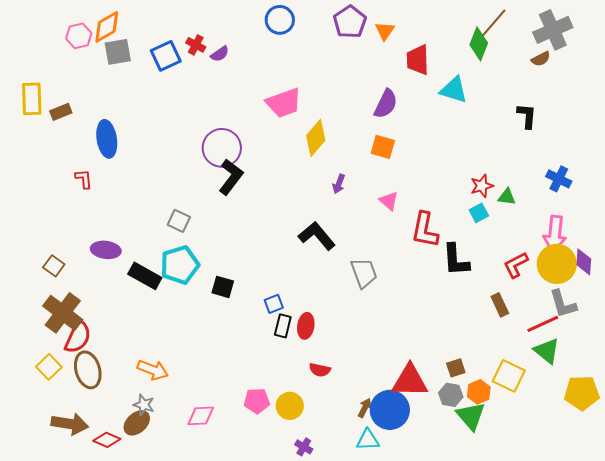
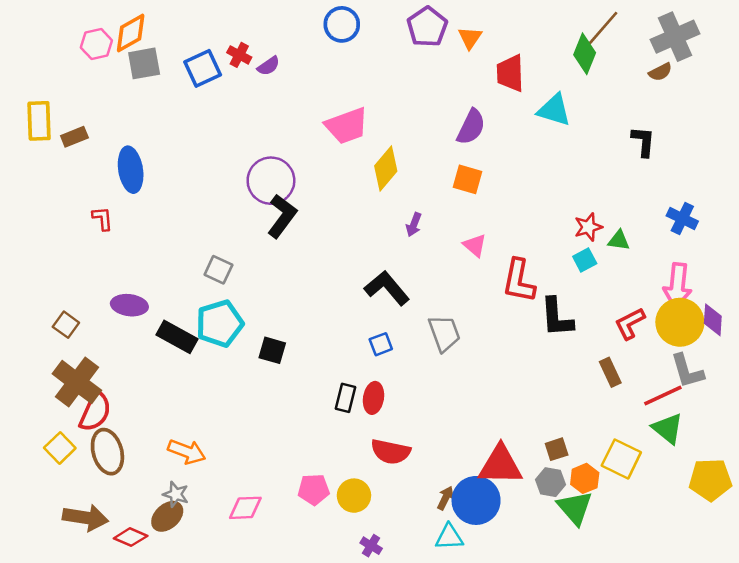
blue square: (274, 304) -> (381, 344), moved
red semicircle: (320, 370) -> (391, 452), size x1.5

